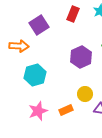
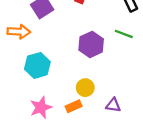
yellow circle: (85, 94) -> (85, 88), moved

